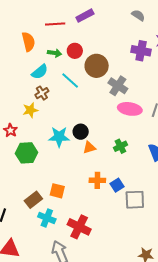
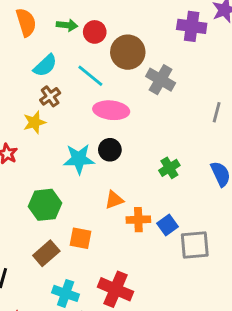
green arrow: (55, 53) -> (67, 25), moved
pink ellipse: (130, 109) -> (111, 110), moved
orange triangle: (89, 147) -> (114, 200), moved
green hexagon: (27, 153) -> (45, 205), moved
cyan cross: (47, 218) -> (66, 293), moved

